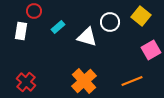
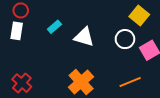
red circle: (34, 11) -> (21, 10), moved
white circle: (110, 22) -> (125, 39), moved

